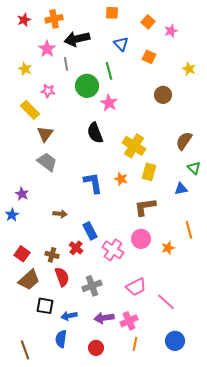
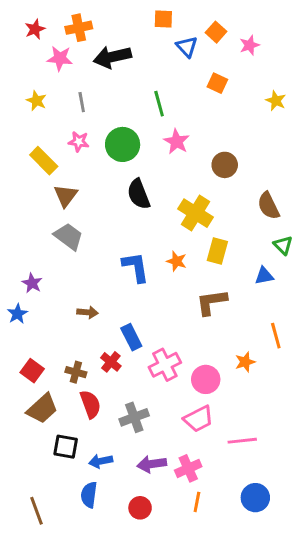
blue triangle: (121, 44) -> (187, 47), moved
pink star: (47, 49) -> (60, 58), moved, turned -30
gray line: (66, 64) -> (82, 102), moved
green circle: (87, 86) -> (123, 144), moved
pink star: (48, 91) -> (79, 142), moved
brown circle: (163, 95) -> (225, 165), moved
pink star: (109, 103) -> (177, 142), moved
brown semicircle: (184, 141) -> (268, 206), turned -60
pink circle: (141, 239) -> (206, 379), moved
pink cross: (113, 250) -> (165, 365), turned 30
pink line: (166, 302) -> (242, 441), turned -48

